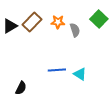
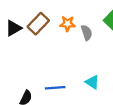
blue line: (57, 70) -> (55, 88), moved

